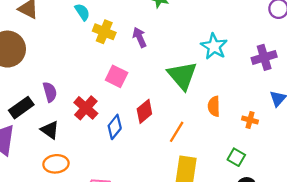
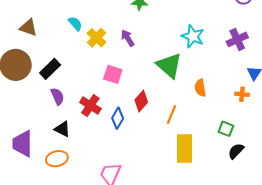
yellow cross: (104, 32) -> (97, 38), turned 30
black rectangle: (21, 108) -> (50, 69), moved
orange cross: (250, 120) -> (242, 94), moved
orange ellipse: (56, 164) -> (57, 159), moved

